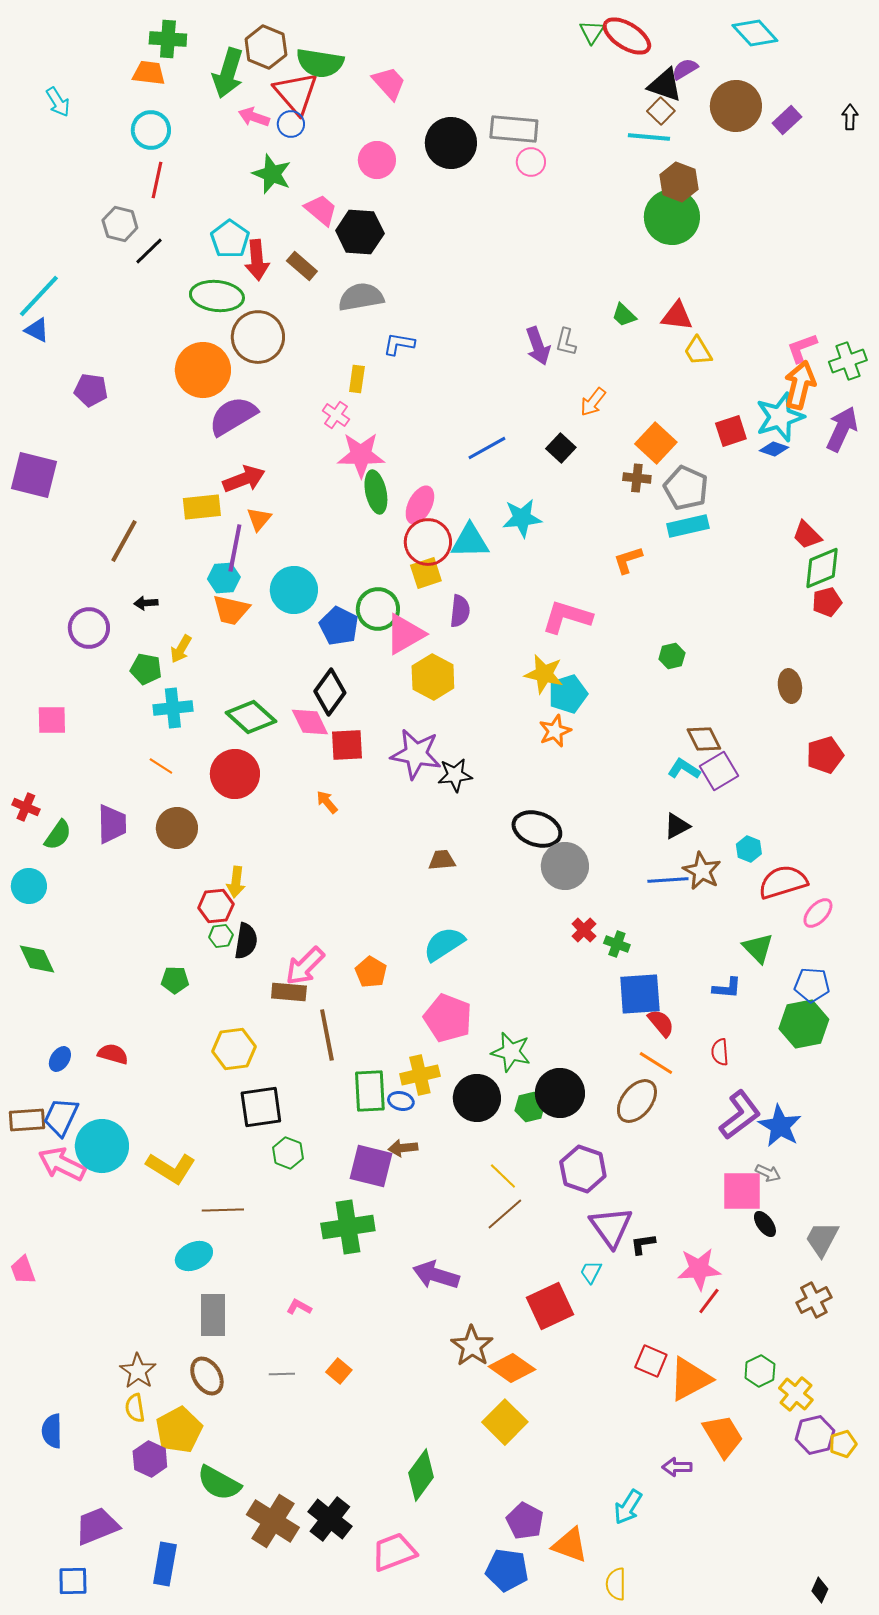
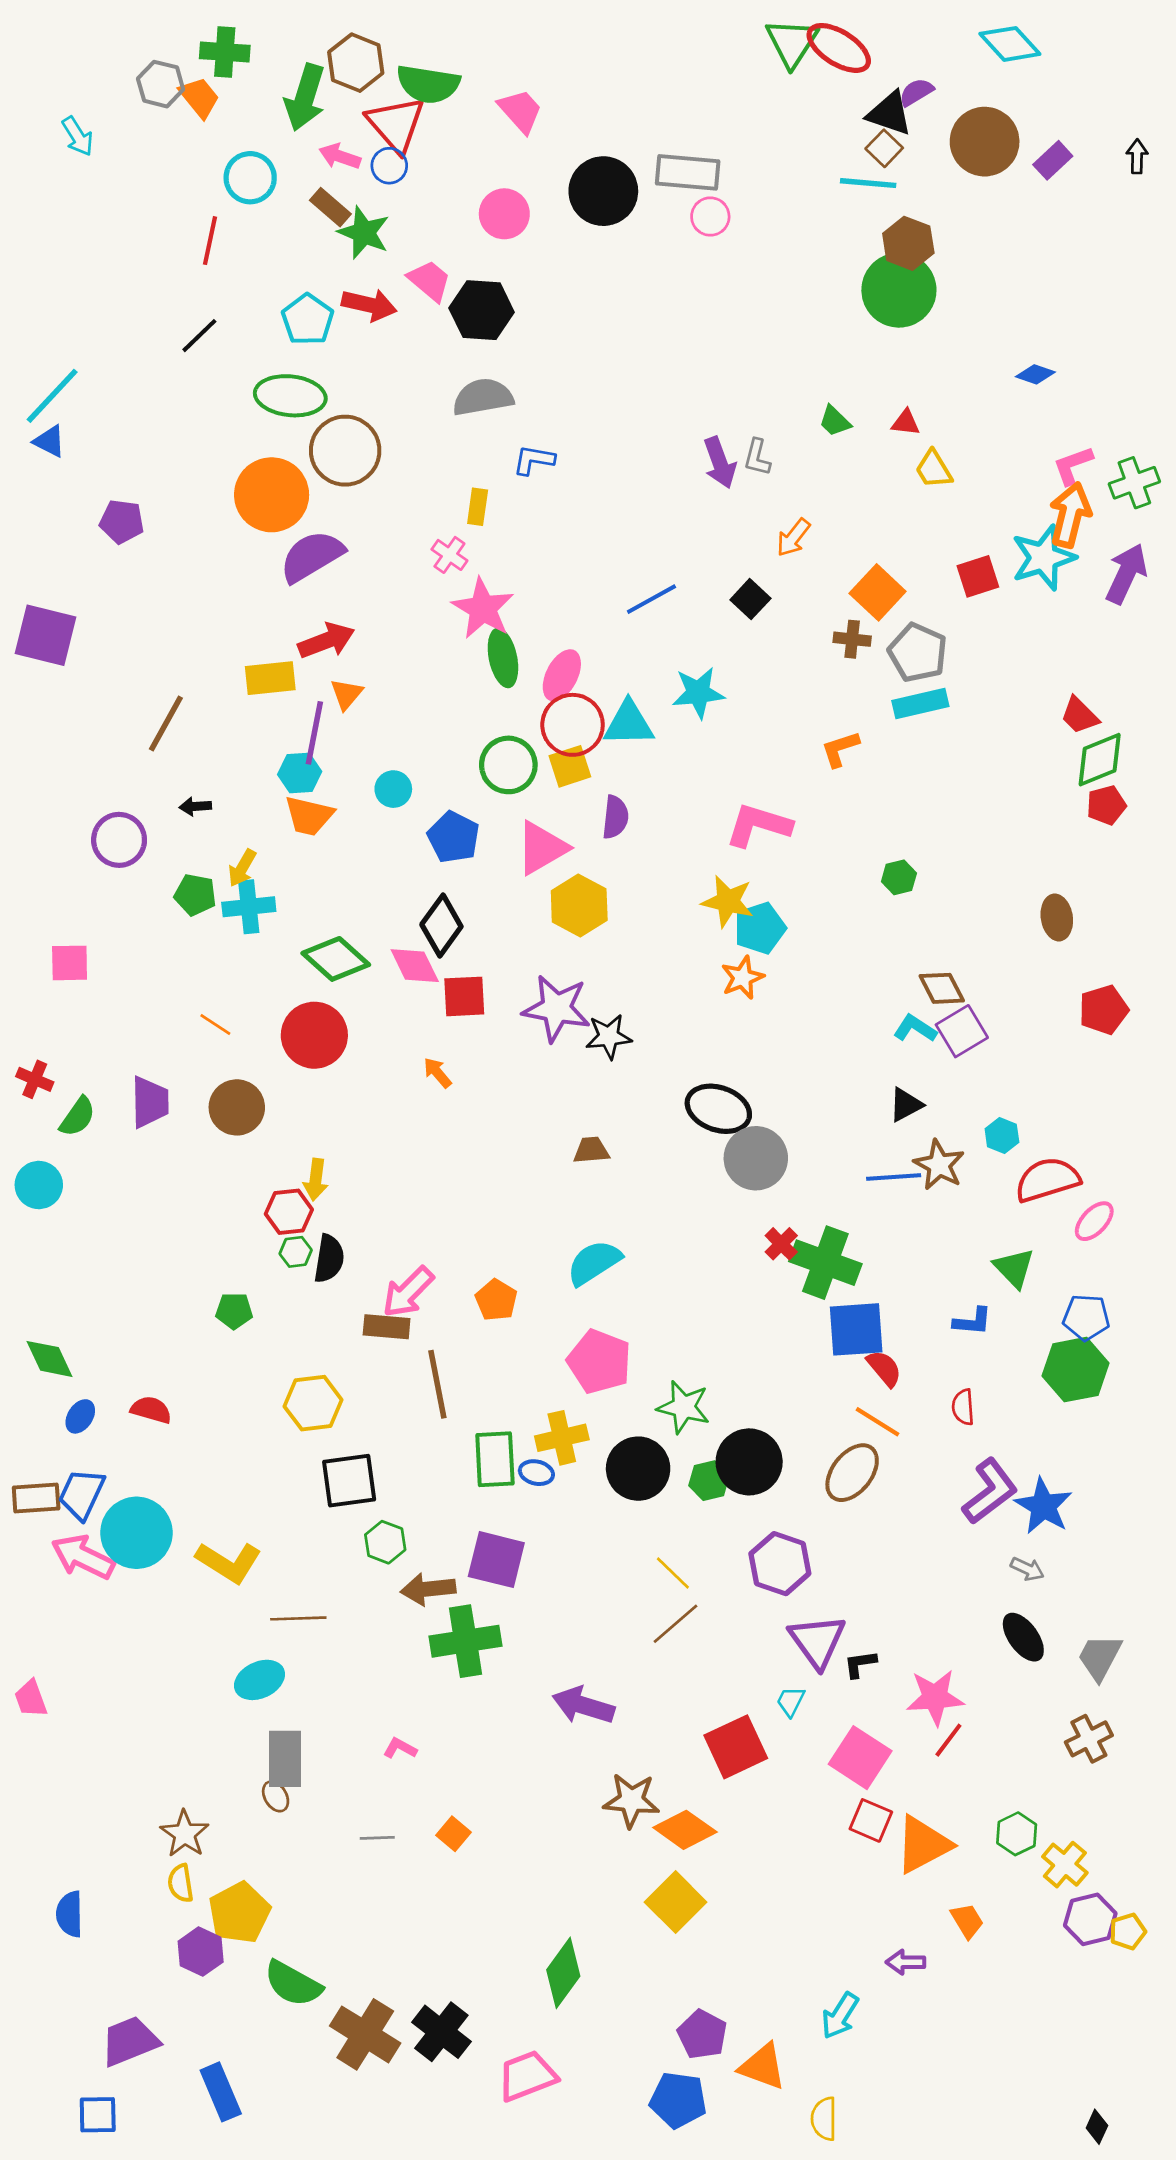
green triangle: (592, 32) -> (792, 43), size x1.6
orange trapezoid: (149, 73) -> (199, 97), turned 44
cyan circle: (151, 130) -> (250, 178), moved
gray hexagon: (120, 224) -> (161, 84), moved
red arrow: (257, 260) -> (369, 305), moved, turned -72
brown rectangle: (302, 266) -> (330, 207), moved
red triangle: (677, 316) -> (906, 423), size x0.7
blue diamond: (774, 449) -> (1035, 374), moved
pink star: (361, 455) -> (483, 608), turned 30
cyan circle: (294, 590) -> (393, 789), size x0.6
green circle: (378, 609) -> (508, 765), moved
cyan cross: (173, 708) -> (249, 907), moved
green cross: (617, 944) -> (825, 1263), size x2.0
green diamond: (37, 959) -> (49, 1359), moved
brown arrow: (403, 1148) -> (428, 1589), moved, size x1.4
pink square: (742, 1191) -> (860, 1758), moved, turned 33
black ellipse: (765, 1224) -> (1023, 1637), size x1.4
brown star: (472, 1346) -> (631, 1800), turned -30
brown ellipse: (207, 1376) -> (276, 1796), moved, size x0.6
orange trapezoid: (723, 1436) -> (967, 1921), size x0.6
blue rectangle: (165, 1564) -> (221, 2092), turned -33

